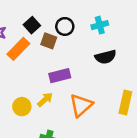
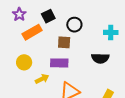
cyan cross: (100, 25) -> (111, 32), moved
brown square: (49, 41) -> (64, 42), moved, turned -32
yellow circle: (22, 107) -> (24, 62), moved

